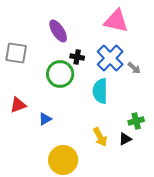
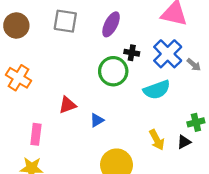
purple ellipse: (58, 31) -> (111, 24), turned 60
gray square: (16, 53) -> (65, 21), moved
cyan semicircle: (100, 91) -> (157, 90), turned -110

